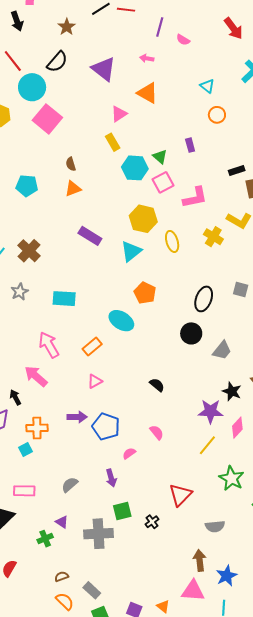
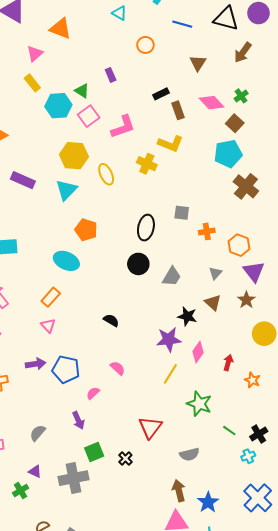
orange circle: (217, 115) -> (145, 45), moved
orange rectangle: (92, 346) -> (51, 297), moved
pink triangle: (95, 381) -> (48, 326), turned -35

